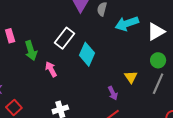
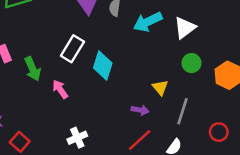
gray line: (158, 84) -> (182, 111), moved
purple arrow: (113, 93) -> (140, 110), turned -48

